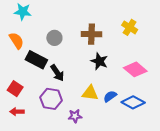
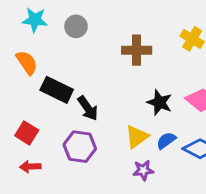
gray circle: (54, 38) -> (76, 26), moved
black star: (99, 61) -> (160, 103), moved
yellow triangle: (90, 93) -> (137, 137), turned -42
purple star: (75, 116) -> (143, 170), moved

